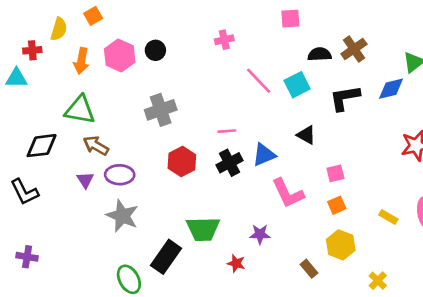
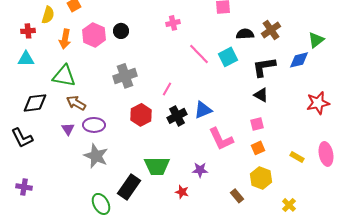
cyan triangle: (16, 78) -> (26, 59), moved
pink line: (227, 131) -> (167, 89), moved, turned -56
black triangle: (306, 135) -> (261, 95), moved

